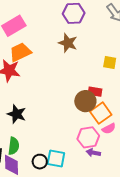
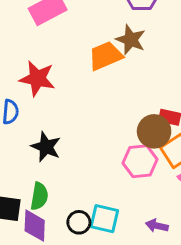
orange trapezoid: (20, 52) -> (105, 56), moved
pink hexagon: (88, 137) -> (140, 161), moved
purple arrow: (93, 153) -> (157, 226), moved

